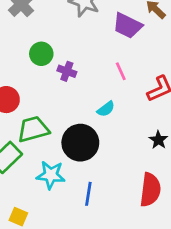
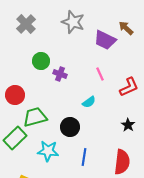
black circle: (80, 143) -> (70, 127), size x0.7
blue line: (88, 194) -> (84, 157), moved

